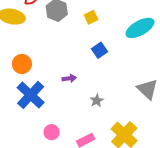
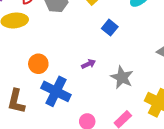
gray star: (97, 101) -> (122, 77), size x1.6

